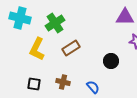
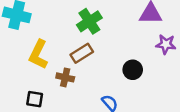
green cross: (55, 23) -> (89, 21), moved
brown cross: (63, 82) -> (65, 77), moved

